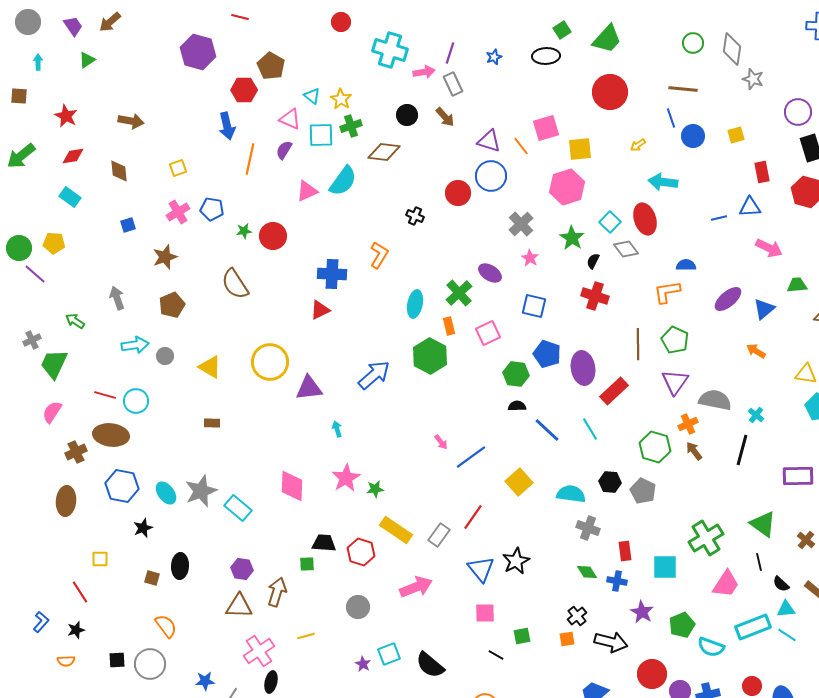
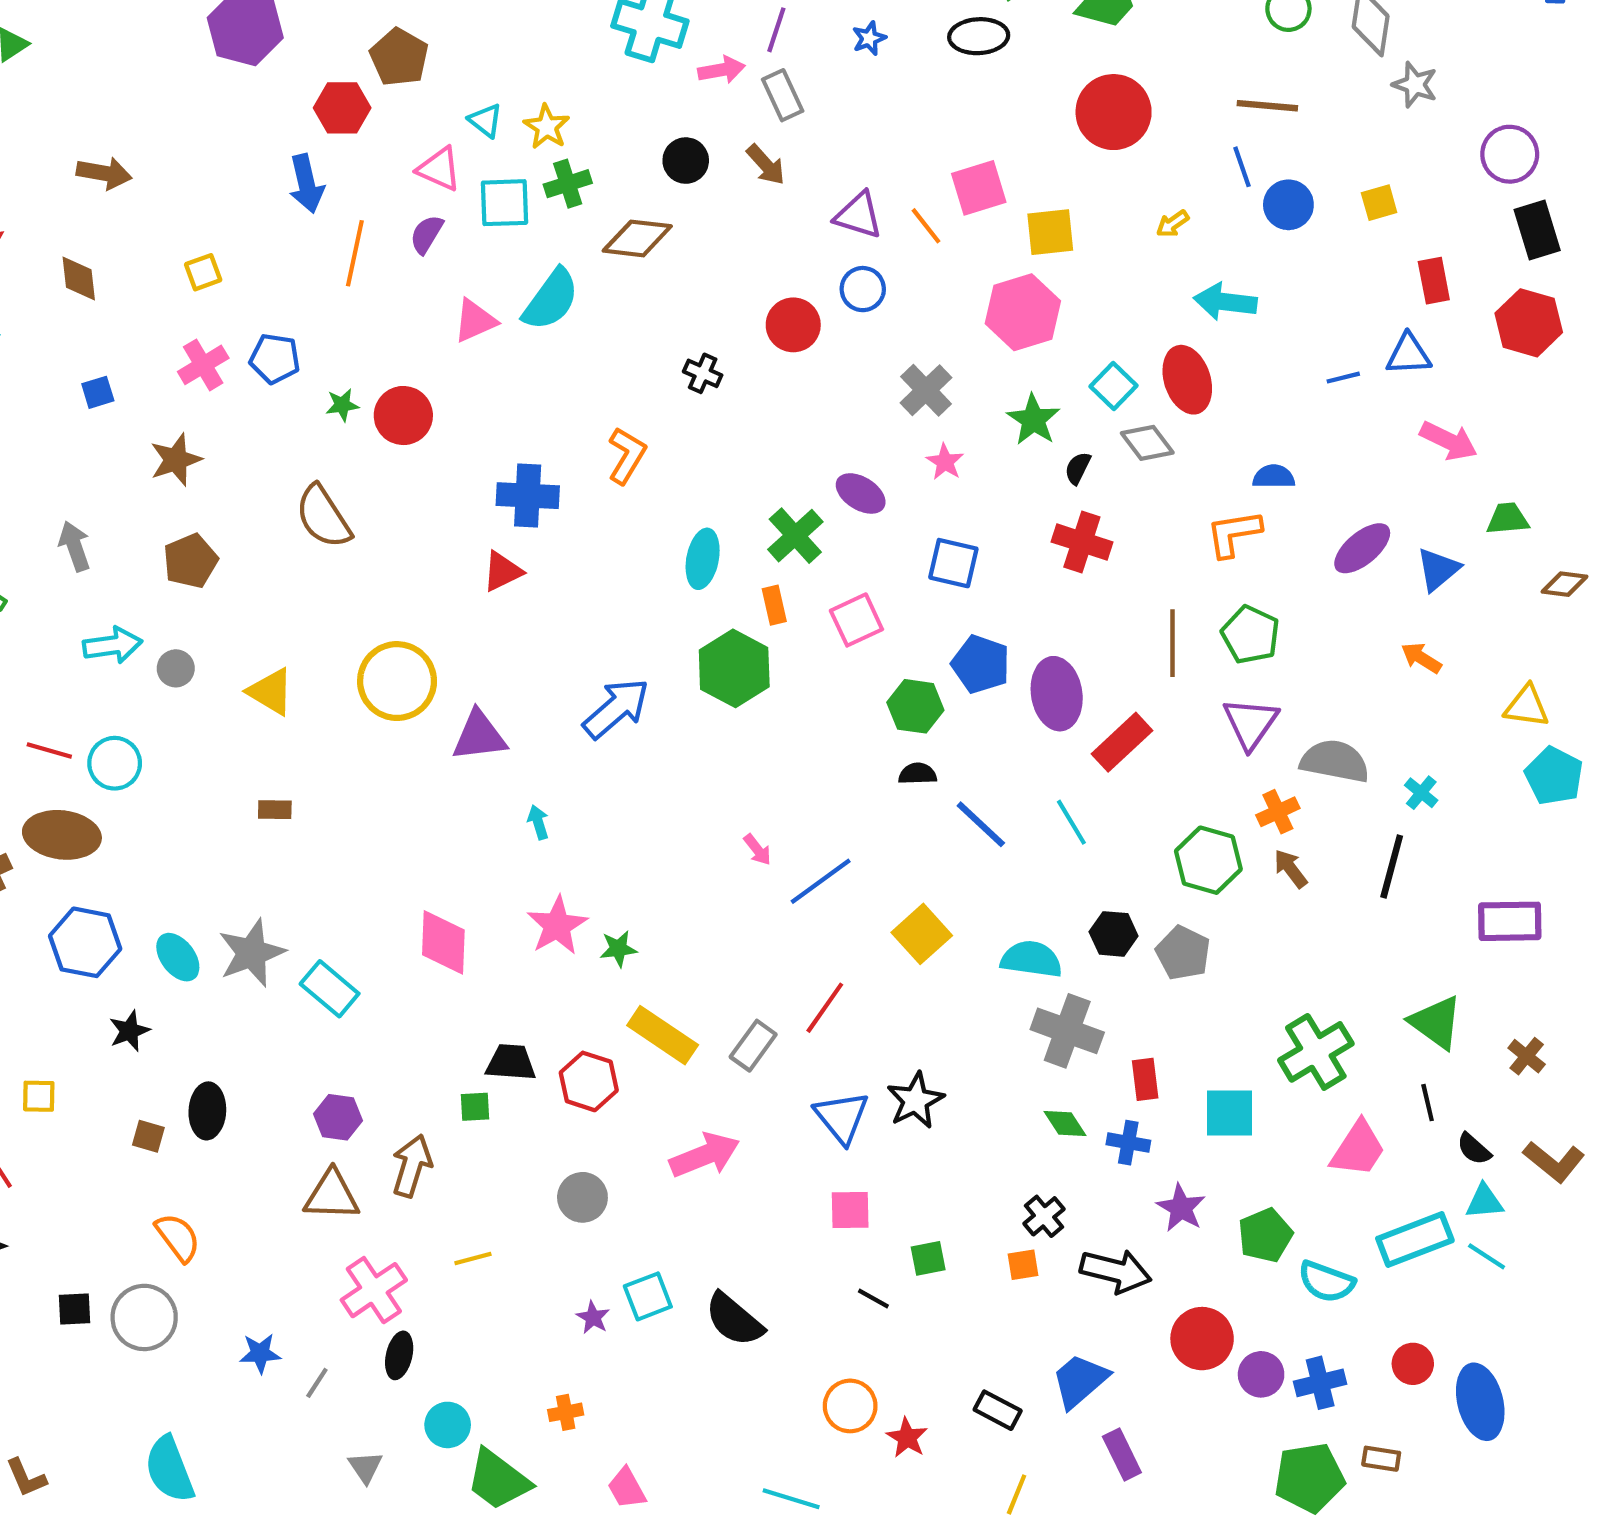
blue circle: (491, 176) -> (863, 289), size x0.7
gray cross: (588, 528) -> (1067, 1031), size x1.4

